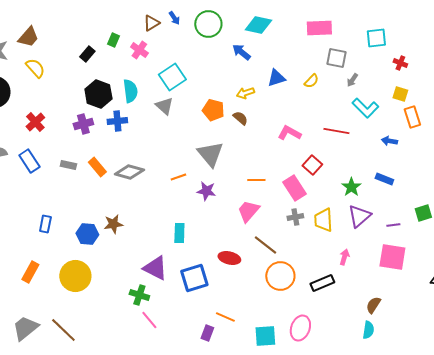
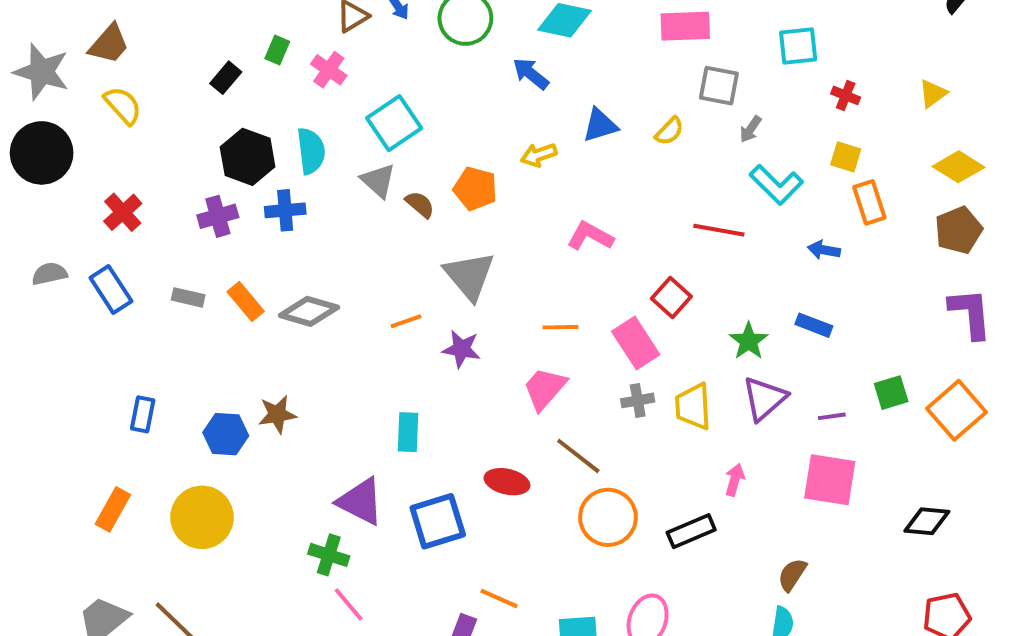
brown semicircle: (240, 118) -> (420, 204), moved
pink L-shape: (289, 133) -> (590, 236), moved

